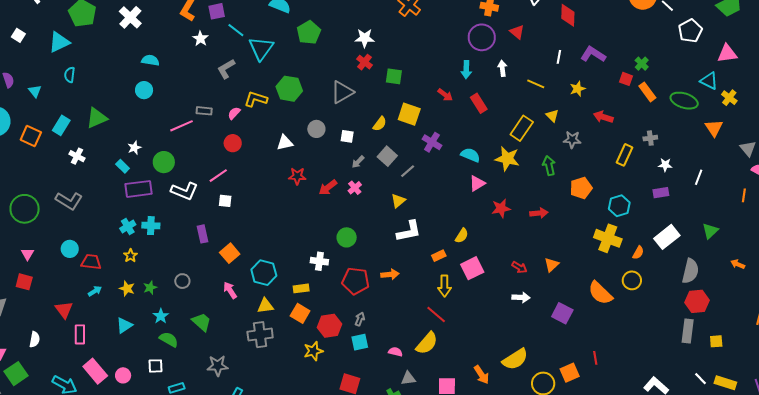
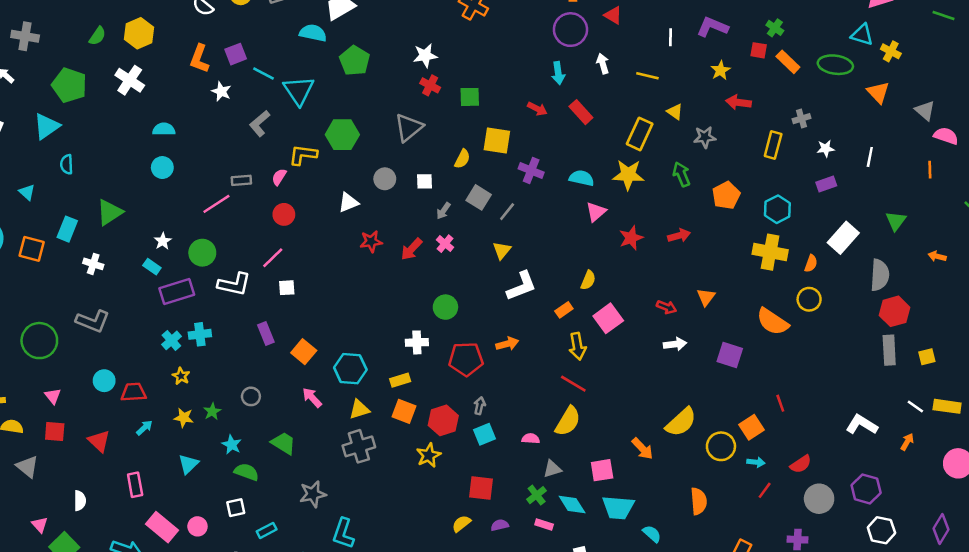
yellow star: (578, 89) -> (720, 70), moved
red triangle: (64, 310) -> (99, 441), moved

